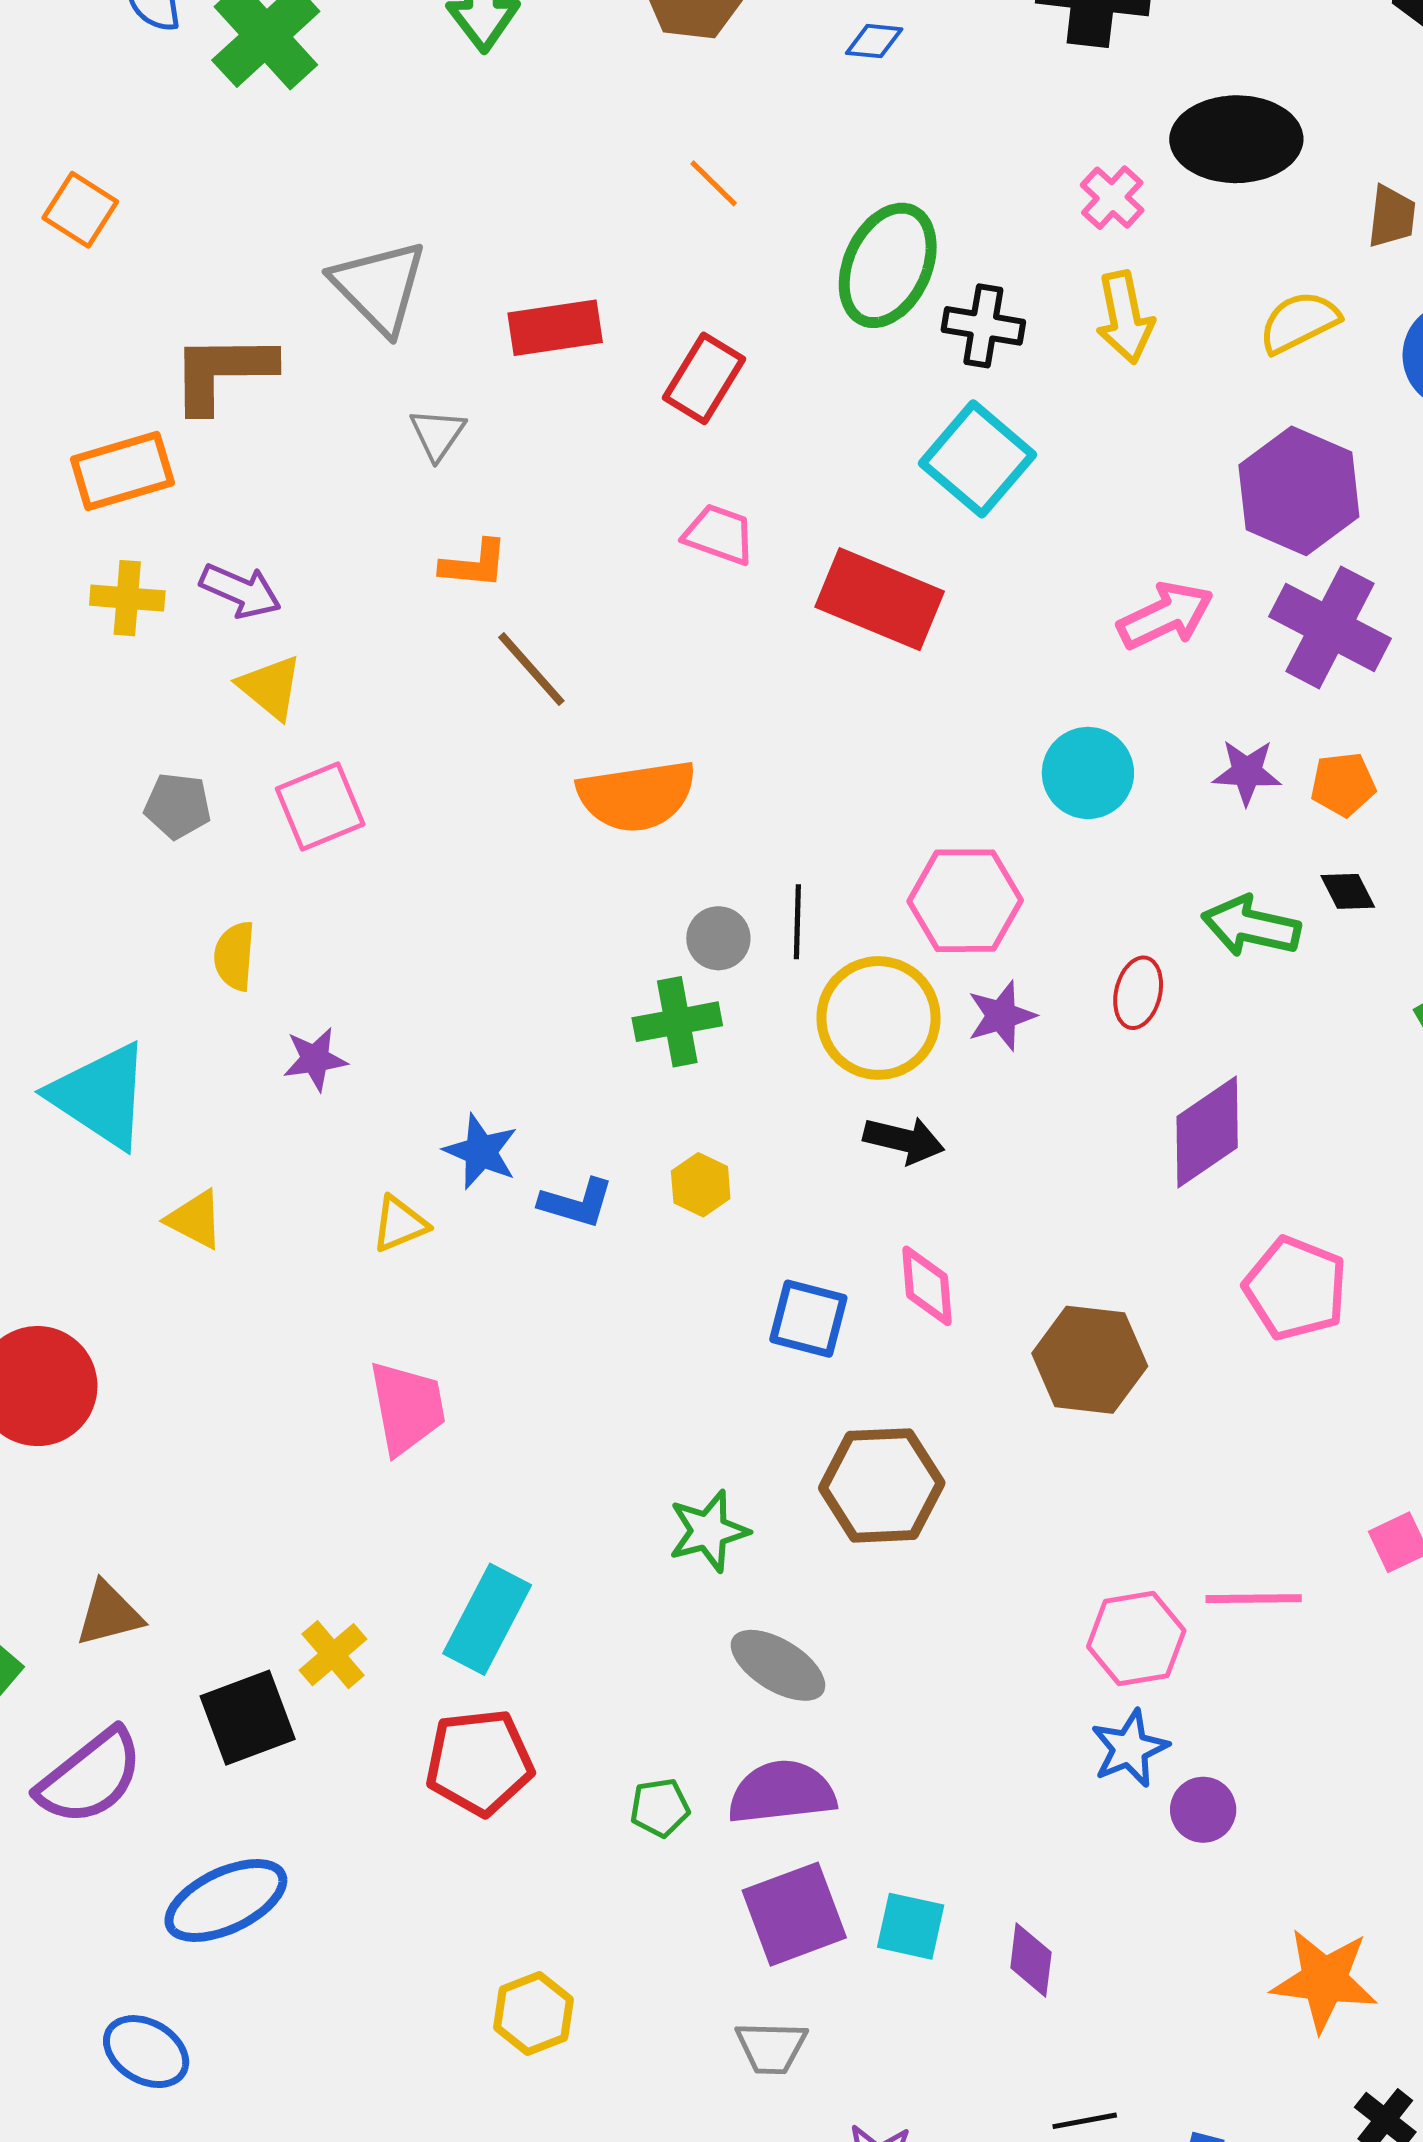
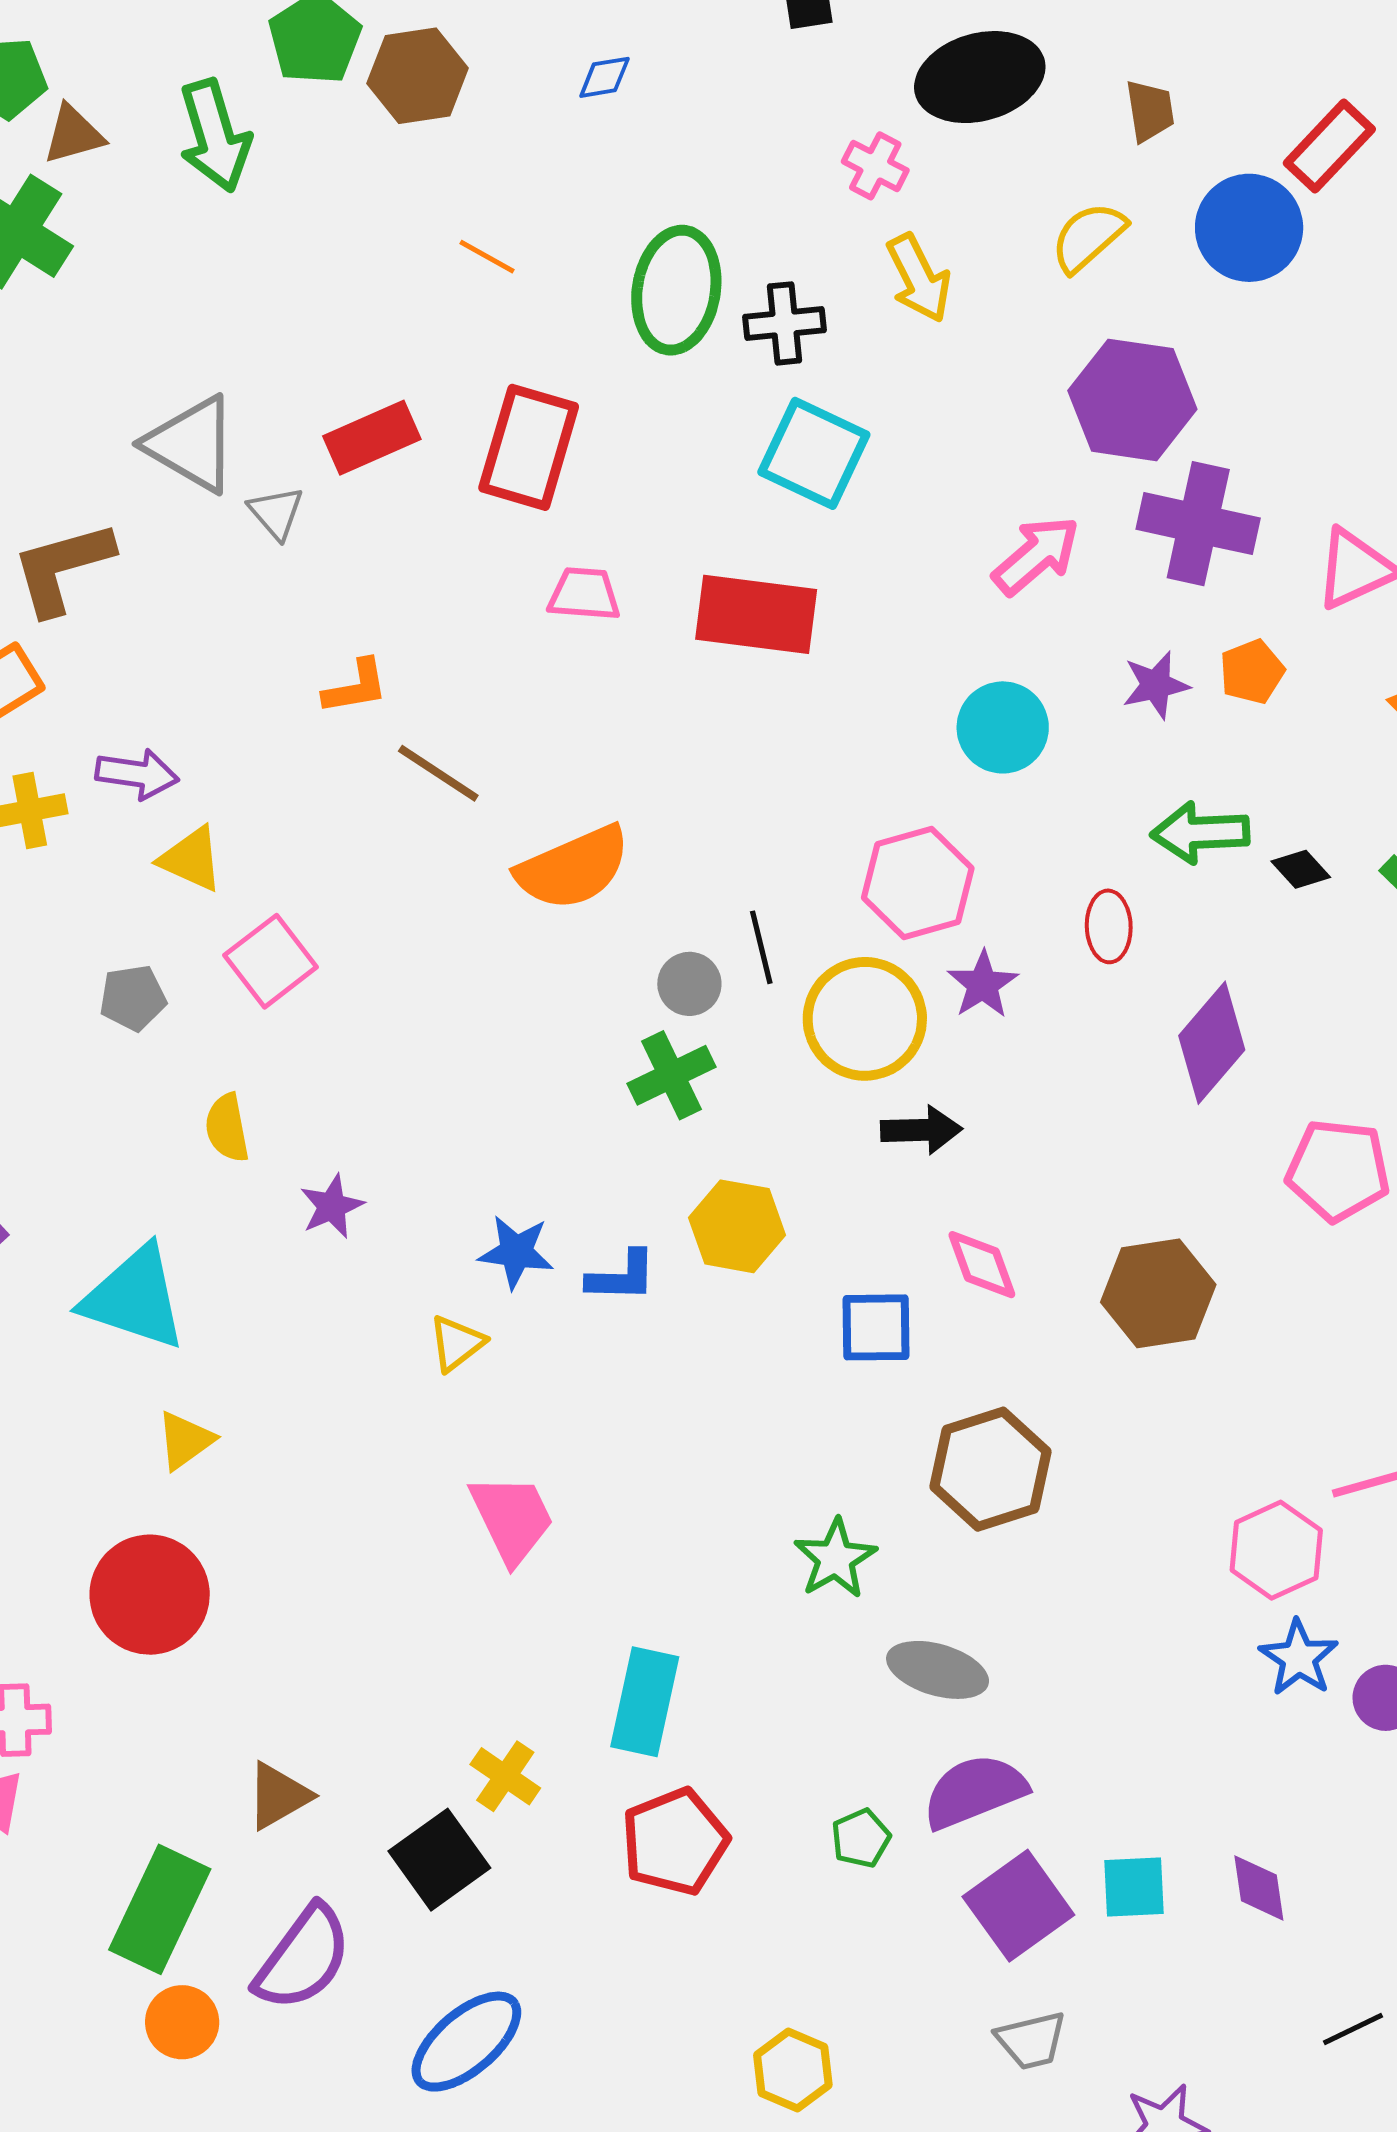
red rectangle: (704, 378) -> (529, 447), size x1.4
gray triangle: (437, 434) -> (276, 513), moved
black diamond: (1348, 891) -> (1301, 869), moved
yellow hexagon: (701, 1185) -> (737, 1226), size x1.5
yellow triangle: (195, 1219) -> (185, 1440), moved, turned -48

